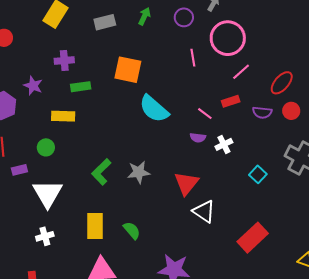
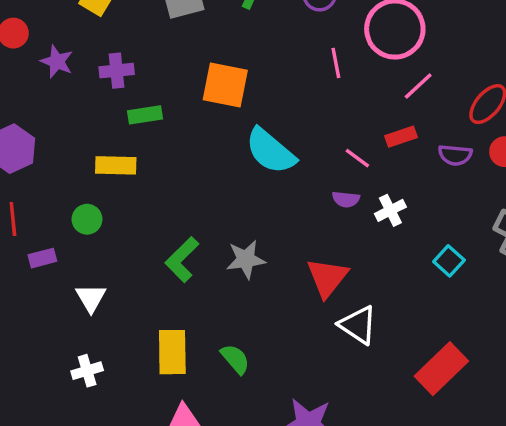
purple star: (33, 86) -> (57, 62), moved
white triangle: (48, 194) -> (91, 298), size x0.6

